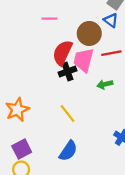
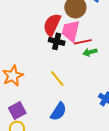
red line: (111, 53) -> (83, 42), moved
black cross: (67, 72) -> (57, 41), turned 35

